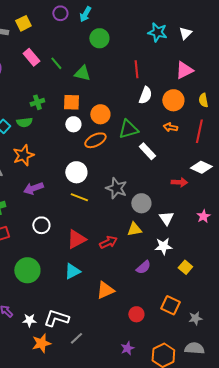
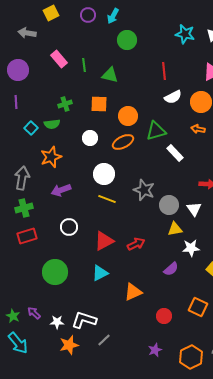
yellow square: (23, 23) -> (51, 13), moved
green line: (56, 63) -> (84, 65), turned 32
white semicircle: (145, 95) -> (173, 97), turned 42
white circle: (73, 124) -> (90, 138), moved
white triangle: (166, 218) -> (194, 209), moved
yellow triangle: (134, 229) -> (175, 229), moved

